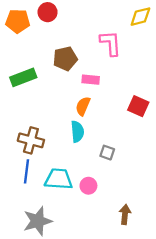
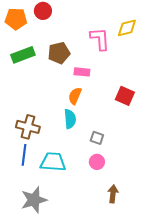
yellow diamond: (140, 17) -> (127, 28), moved
green rectangle: (23, 77) -> (23, 55), moved
pink circle: (88, 186) -> (97, 162), moved

